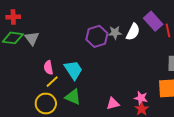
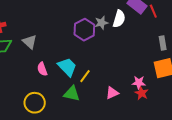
gray triangle: (32, 38) -> (30, 42), moved
yellow line: (52, 82) -> (85, 76), moved
yellow circle: (46, 103) -> (35, 103), moved

